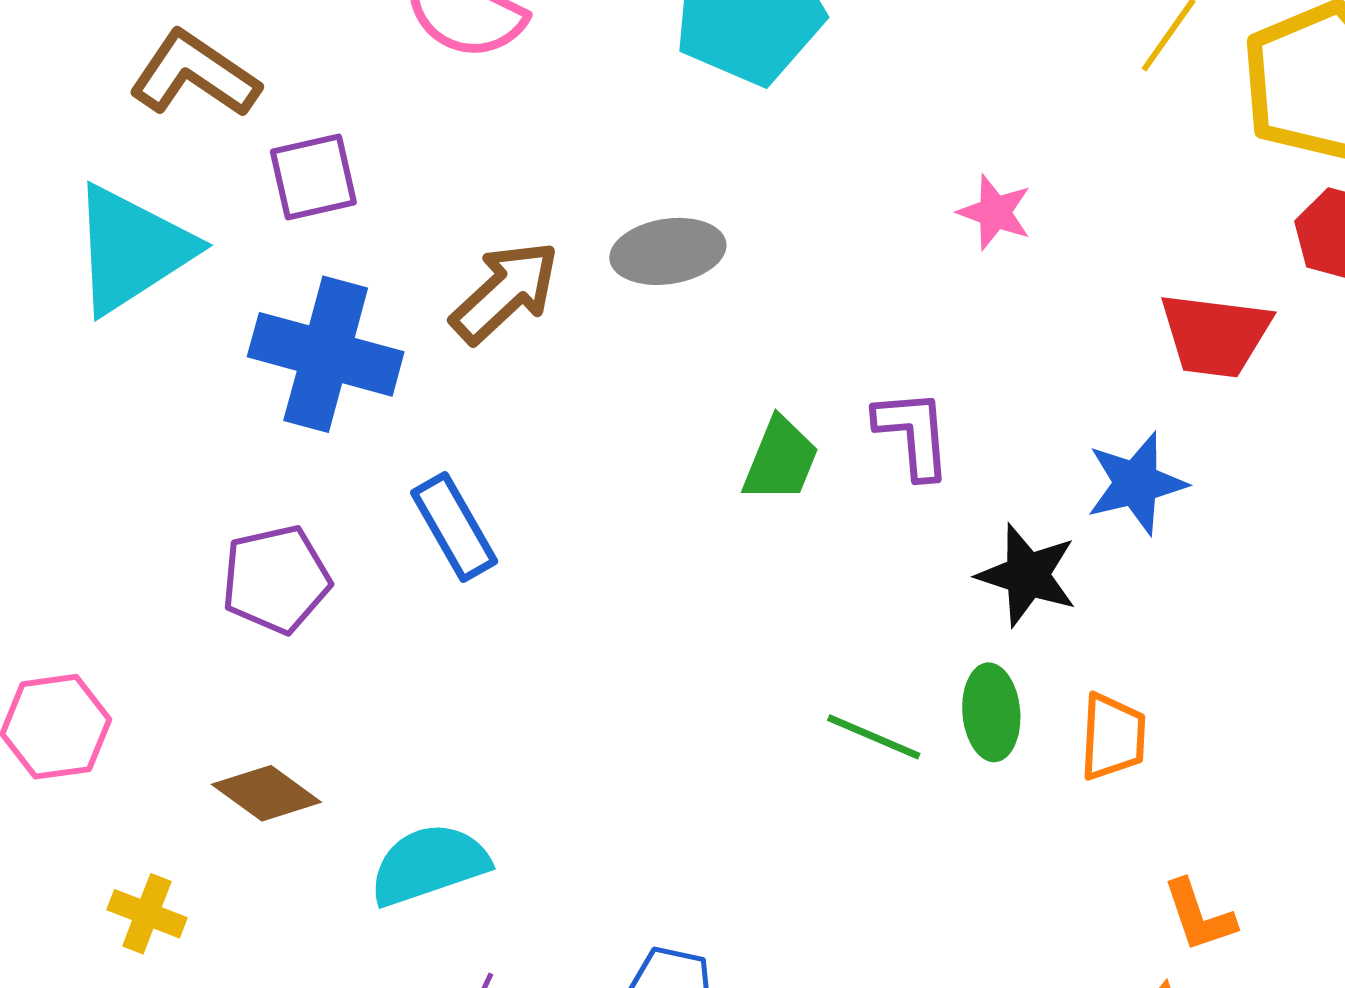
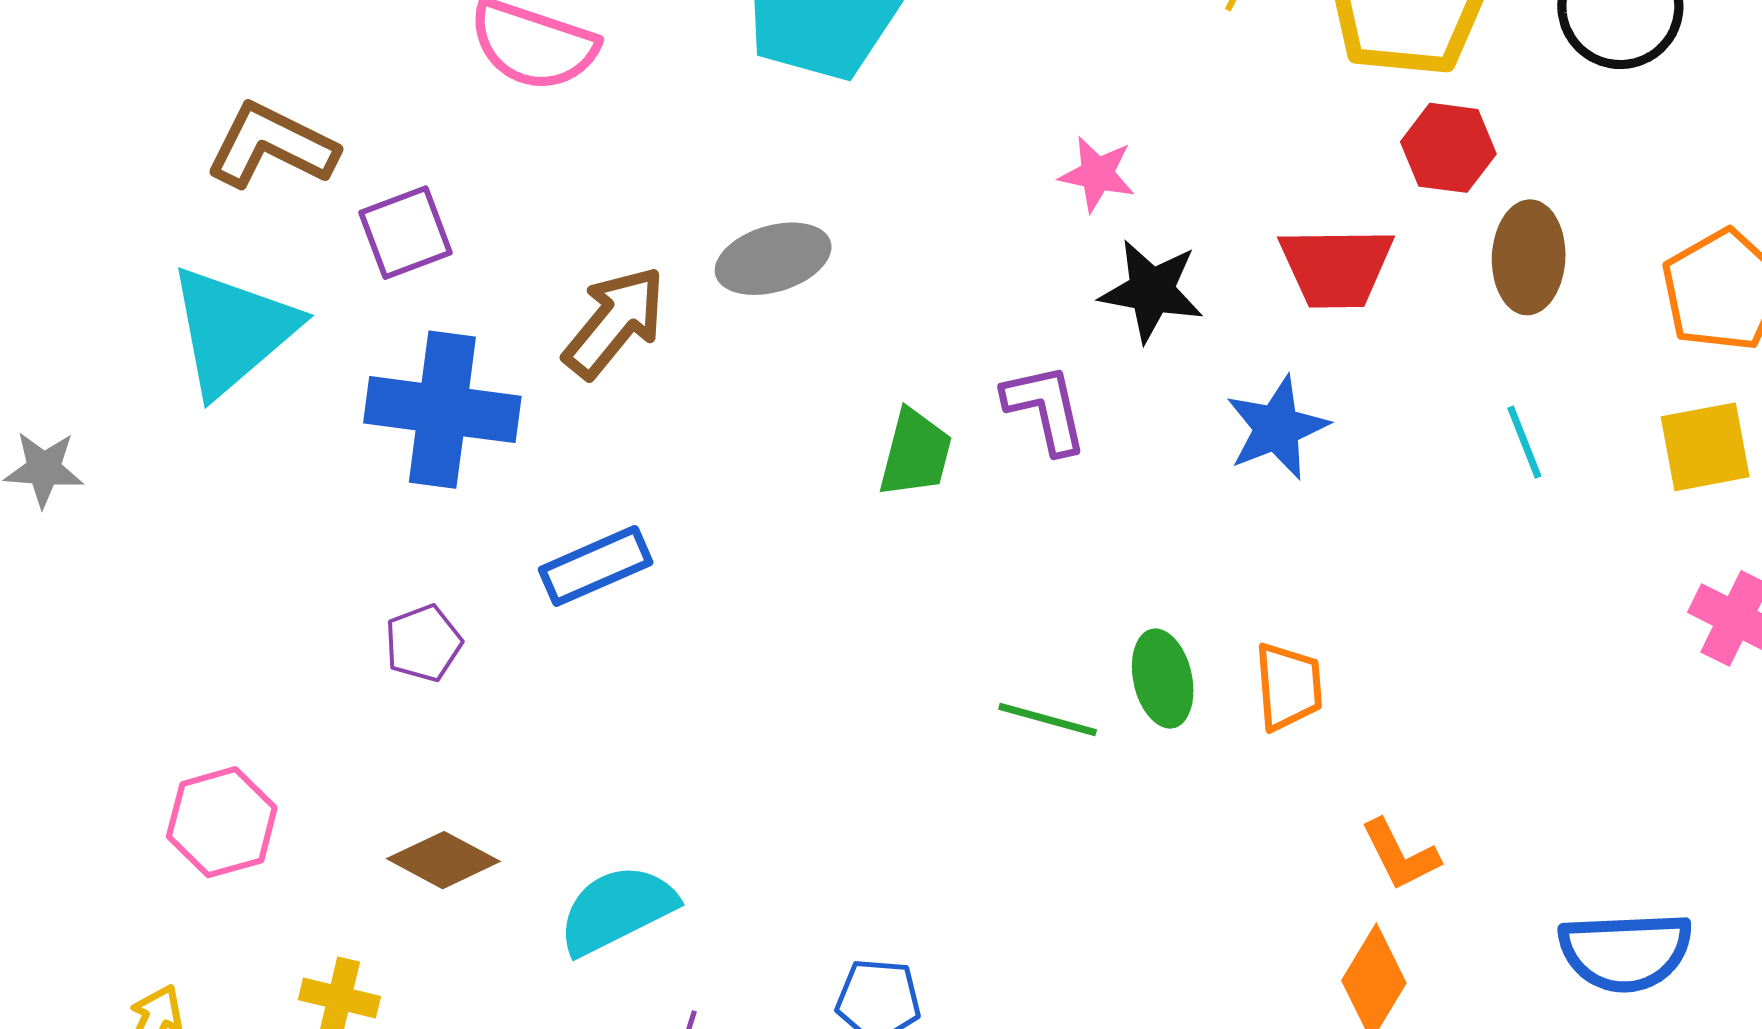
blue rectangle: (454, 527) -> (596, 566), turned -76
black star: (1027, 575) -> (1152, 291), moved
purple pentagon: (276, 579) -> (423, 643), size x0.7

